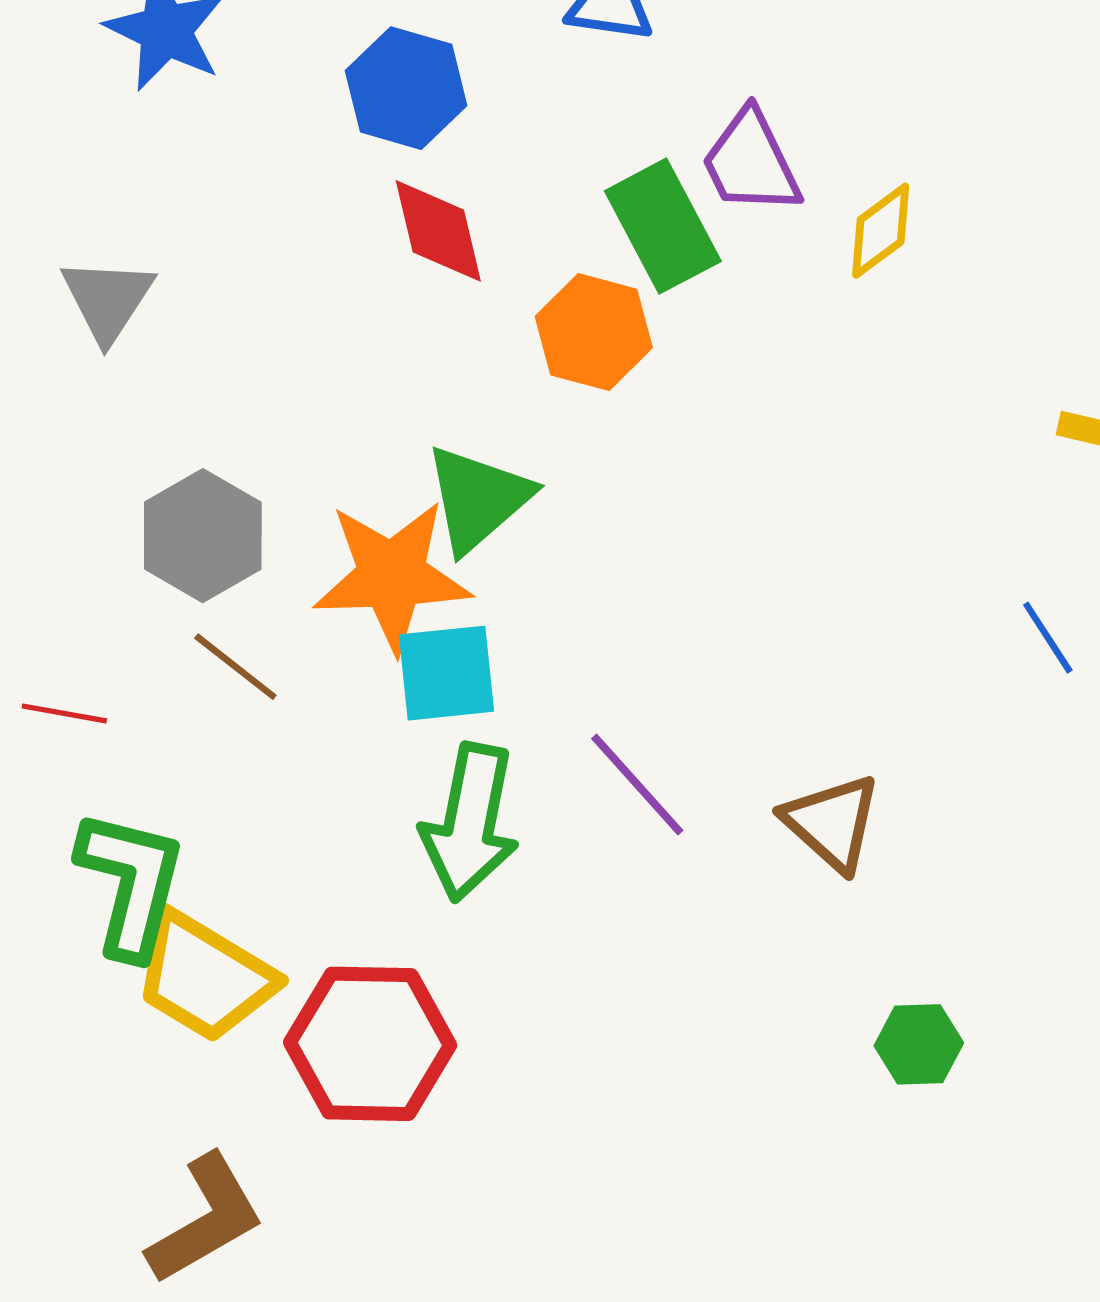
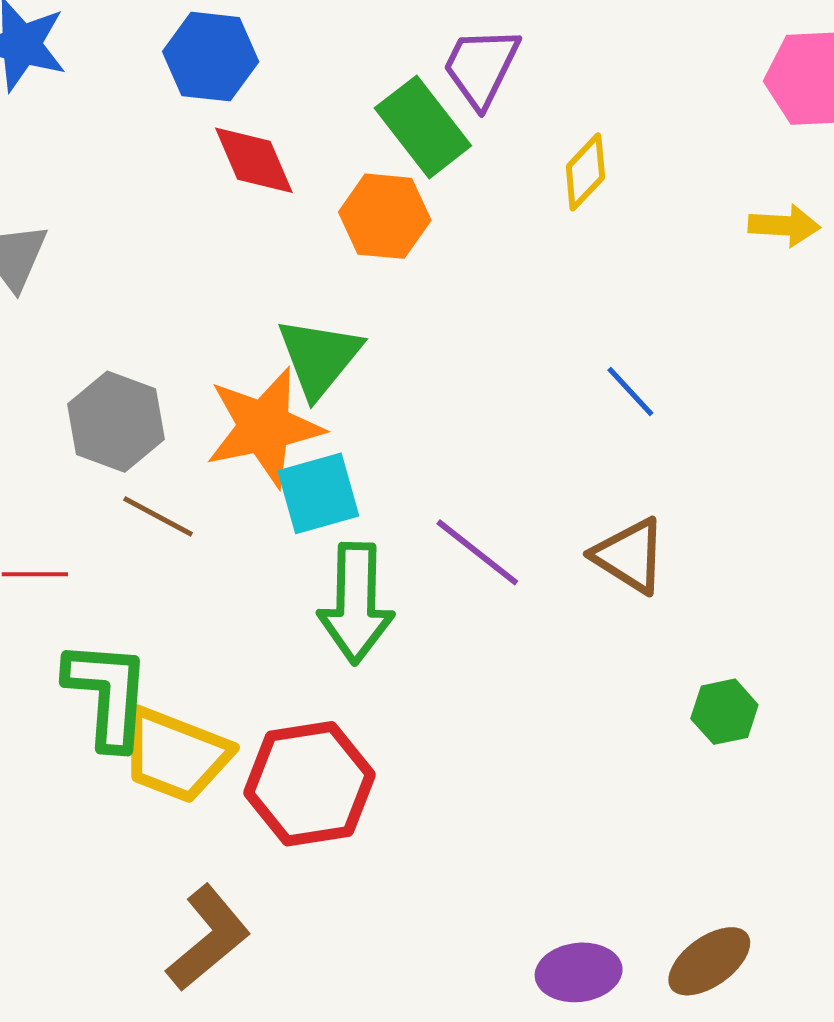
purple trapezoid: (751, 162) -> (481, 67), turned 62
yellow diamond: (881, 231) -> (585, 172), moved
blue line: (1048, 638) -> (630, 392), moved

